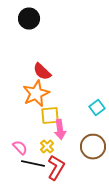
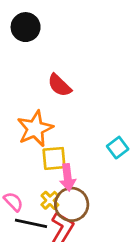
red semicircle: (42, 72) -> (59, 85), moved
brown circle: (93, 147) -> (72, 204), moved

